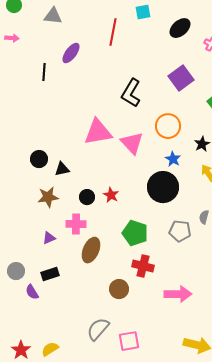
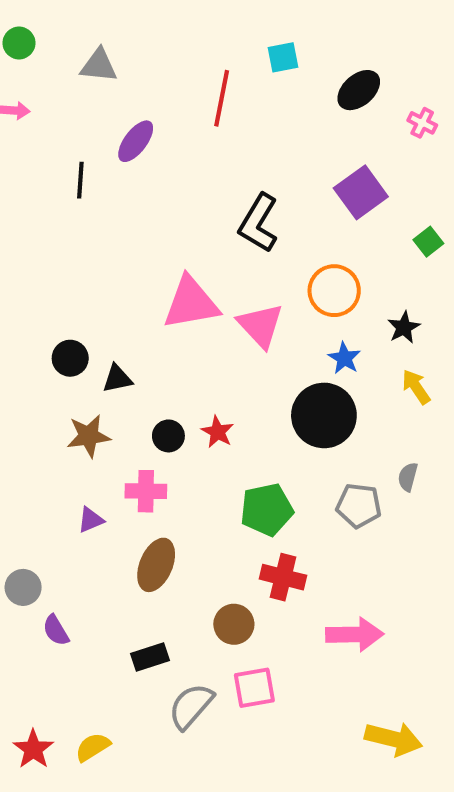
green pentagon: (135, 233) -> (267, 510), turned -30
brown ellipse: (91, 250) -> (156, 565), moved
black rectangle: (50, 274) -> (150, 657), moved
pink square: (129, 341) -> (254, 688), moved

